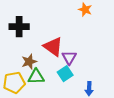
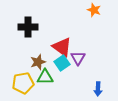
cyan square: (65, 74) -> (62, 63), moved

